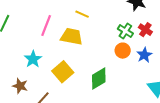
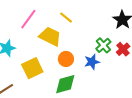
orange circle: (123, 51) -> (66, 59), moved
blue star: (144, 55) -> (92, 62), moved

